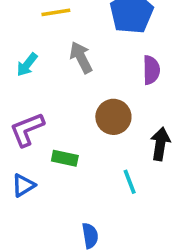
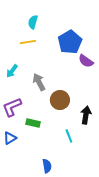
gray arrow: (81, 57) -> (39, 82), moved
purple semicircle: (151, 70) -> (86, 61), moved, turned 126

